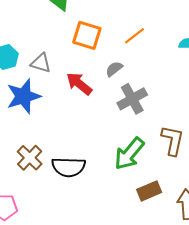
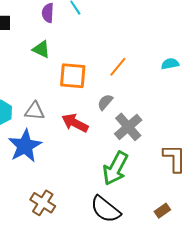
green arrow: (129, 154) -> (115, 168), moved
black semicircle: (69, 167) -> (106, 209), moved, turned 48
brown rectangle: (149, 191) -> (162, 211), size x0.7

